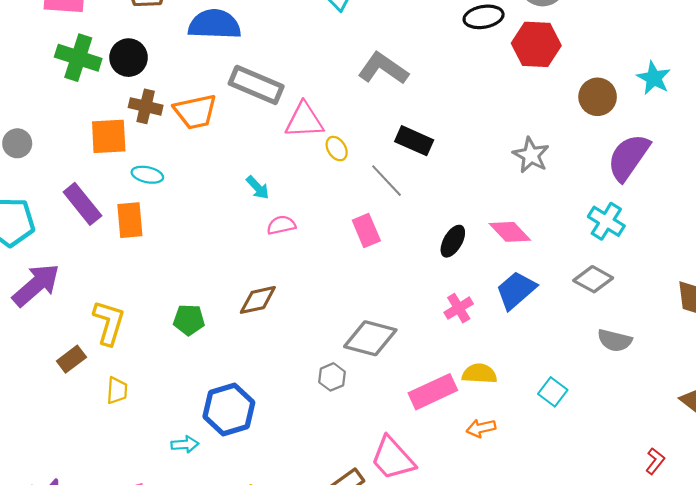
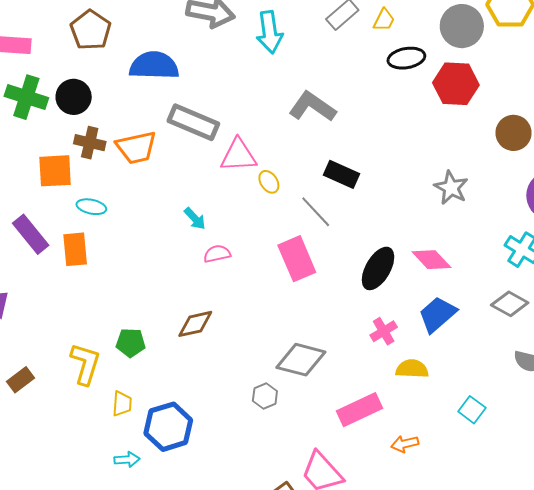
pink rectangle: (366, 231) -> (297, 259), size x1.4
black ellipse: (453, 241) -> (378, 268), size x1.4
yellow L-shape: (109, 323) -> (85, 364), moved
yellow semicircle: (479, 374) -> (412, 369), moved
yellow trapezoid: (117, 390) -> (122, 404), moved

